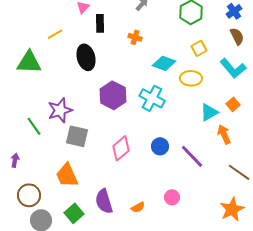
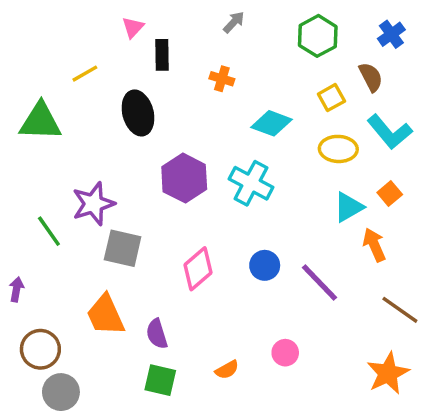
brown semicircle: (237, 36) -> (371, 77), moved
yellow ellipse: (191, 78) -> (338, 149), moved
purple semicircle: (104, 201) -> (157, 334), moved, size x0.7
green square: (74, 213) -> (160, 380), moved, turned -36

